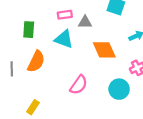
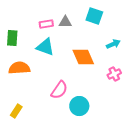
gray triangle: (85, 22) -> (65, 22), moved
orange semicircle: (36, 61) -> (19, 68), turned -120
cyan circle: (119, 89) -> (79, 106), moved

